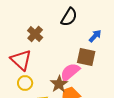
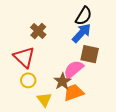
black semicircle: (69, 17) -> (84, 16), moved
blue arrow: (95, 36) -> (82, 33), moved, size x1.5

